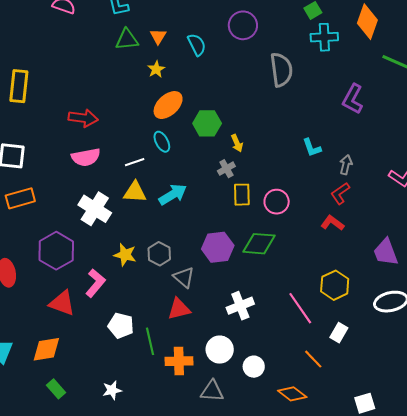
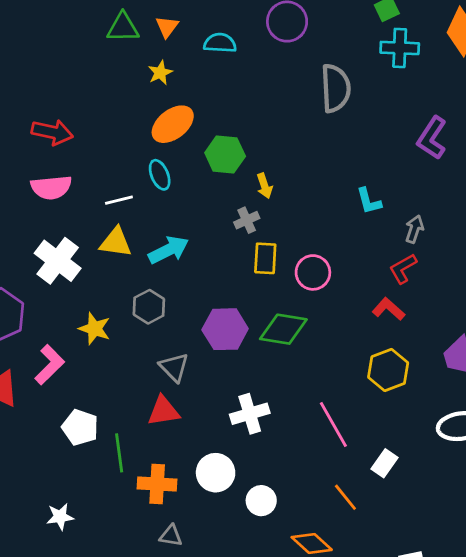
cyan semicircle: (197, 45) -> (220, 43), turned -65
gray hexagon: (159, 254) -> (149, 307), moved
yellow hexagon: (335, 285) -> (388, 370), moved
gray triangle: (212, 391) -> (171, 536), moved, size x0.7

